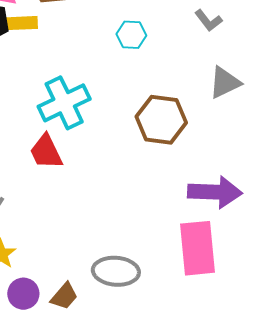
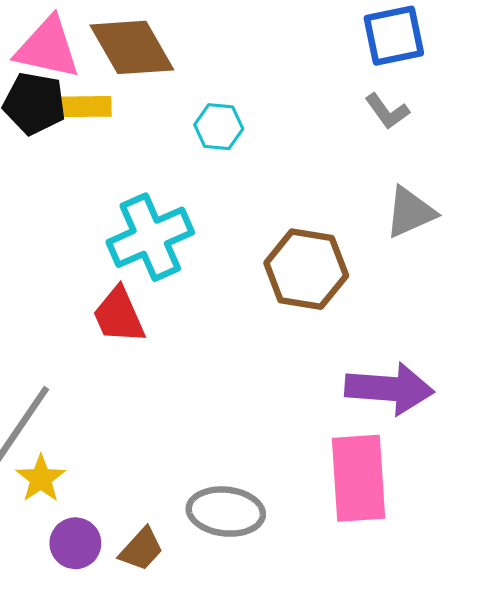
cyan hexagon: (131, 35) -> (219, 127), moved

